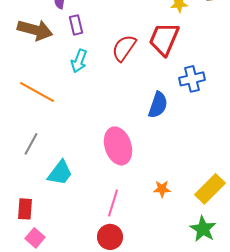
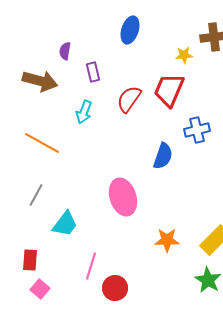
purple rectangle: (76, 25) -> (93, 72), moved
orange star: (162, 189) -> (167, 240), size x1.4
pink line: (113, 203) -> (91, 266), moved

